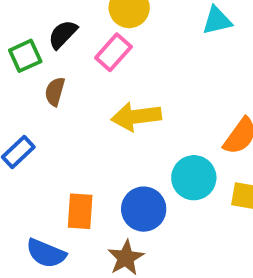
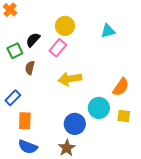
orange rectangle: (80, 211) -> (25, 121), moved

